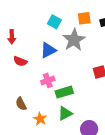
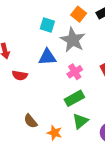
orange square: (84, 18) -> (79, 14), turned -32
blue triangle: (48, 50) -> (47, 57), turned 36
pink cross: (48, 80) -> (75, 72), moved

